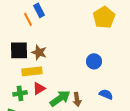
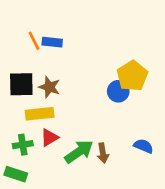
blue rectangle: (39, 10) -> (52, 42), moved, turned -56
yellow pentagon: (104, 17) -> (132, 76), moved
blue circle: (94, 61) -> (118, 91), moved

